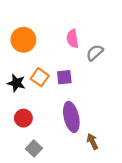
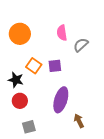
black star: (16, 83) -> (16, 80), moved
purple ellipse: (71, 117) -> (61, 100), turned 30
gray square: (34, 149) -> (29, 127), turned 32

